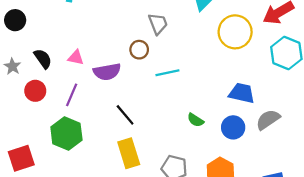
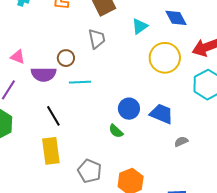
brown circle: (139, 50) -> (66, 58), moved
cyan line: (167, 73) -> (80, 82), moved
gray semicircle: (268, 120) -> (181, 142), size x0.6
blue circle: (233, 127) -> (129, 109), moved

